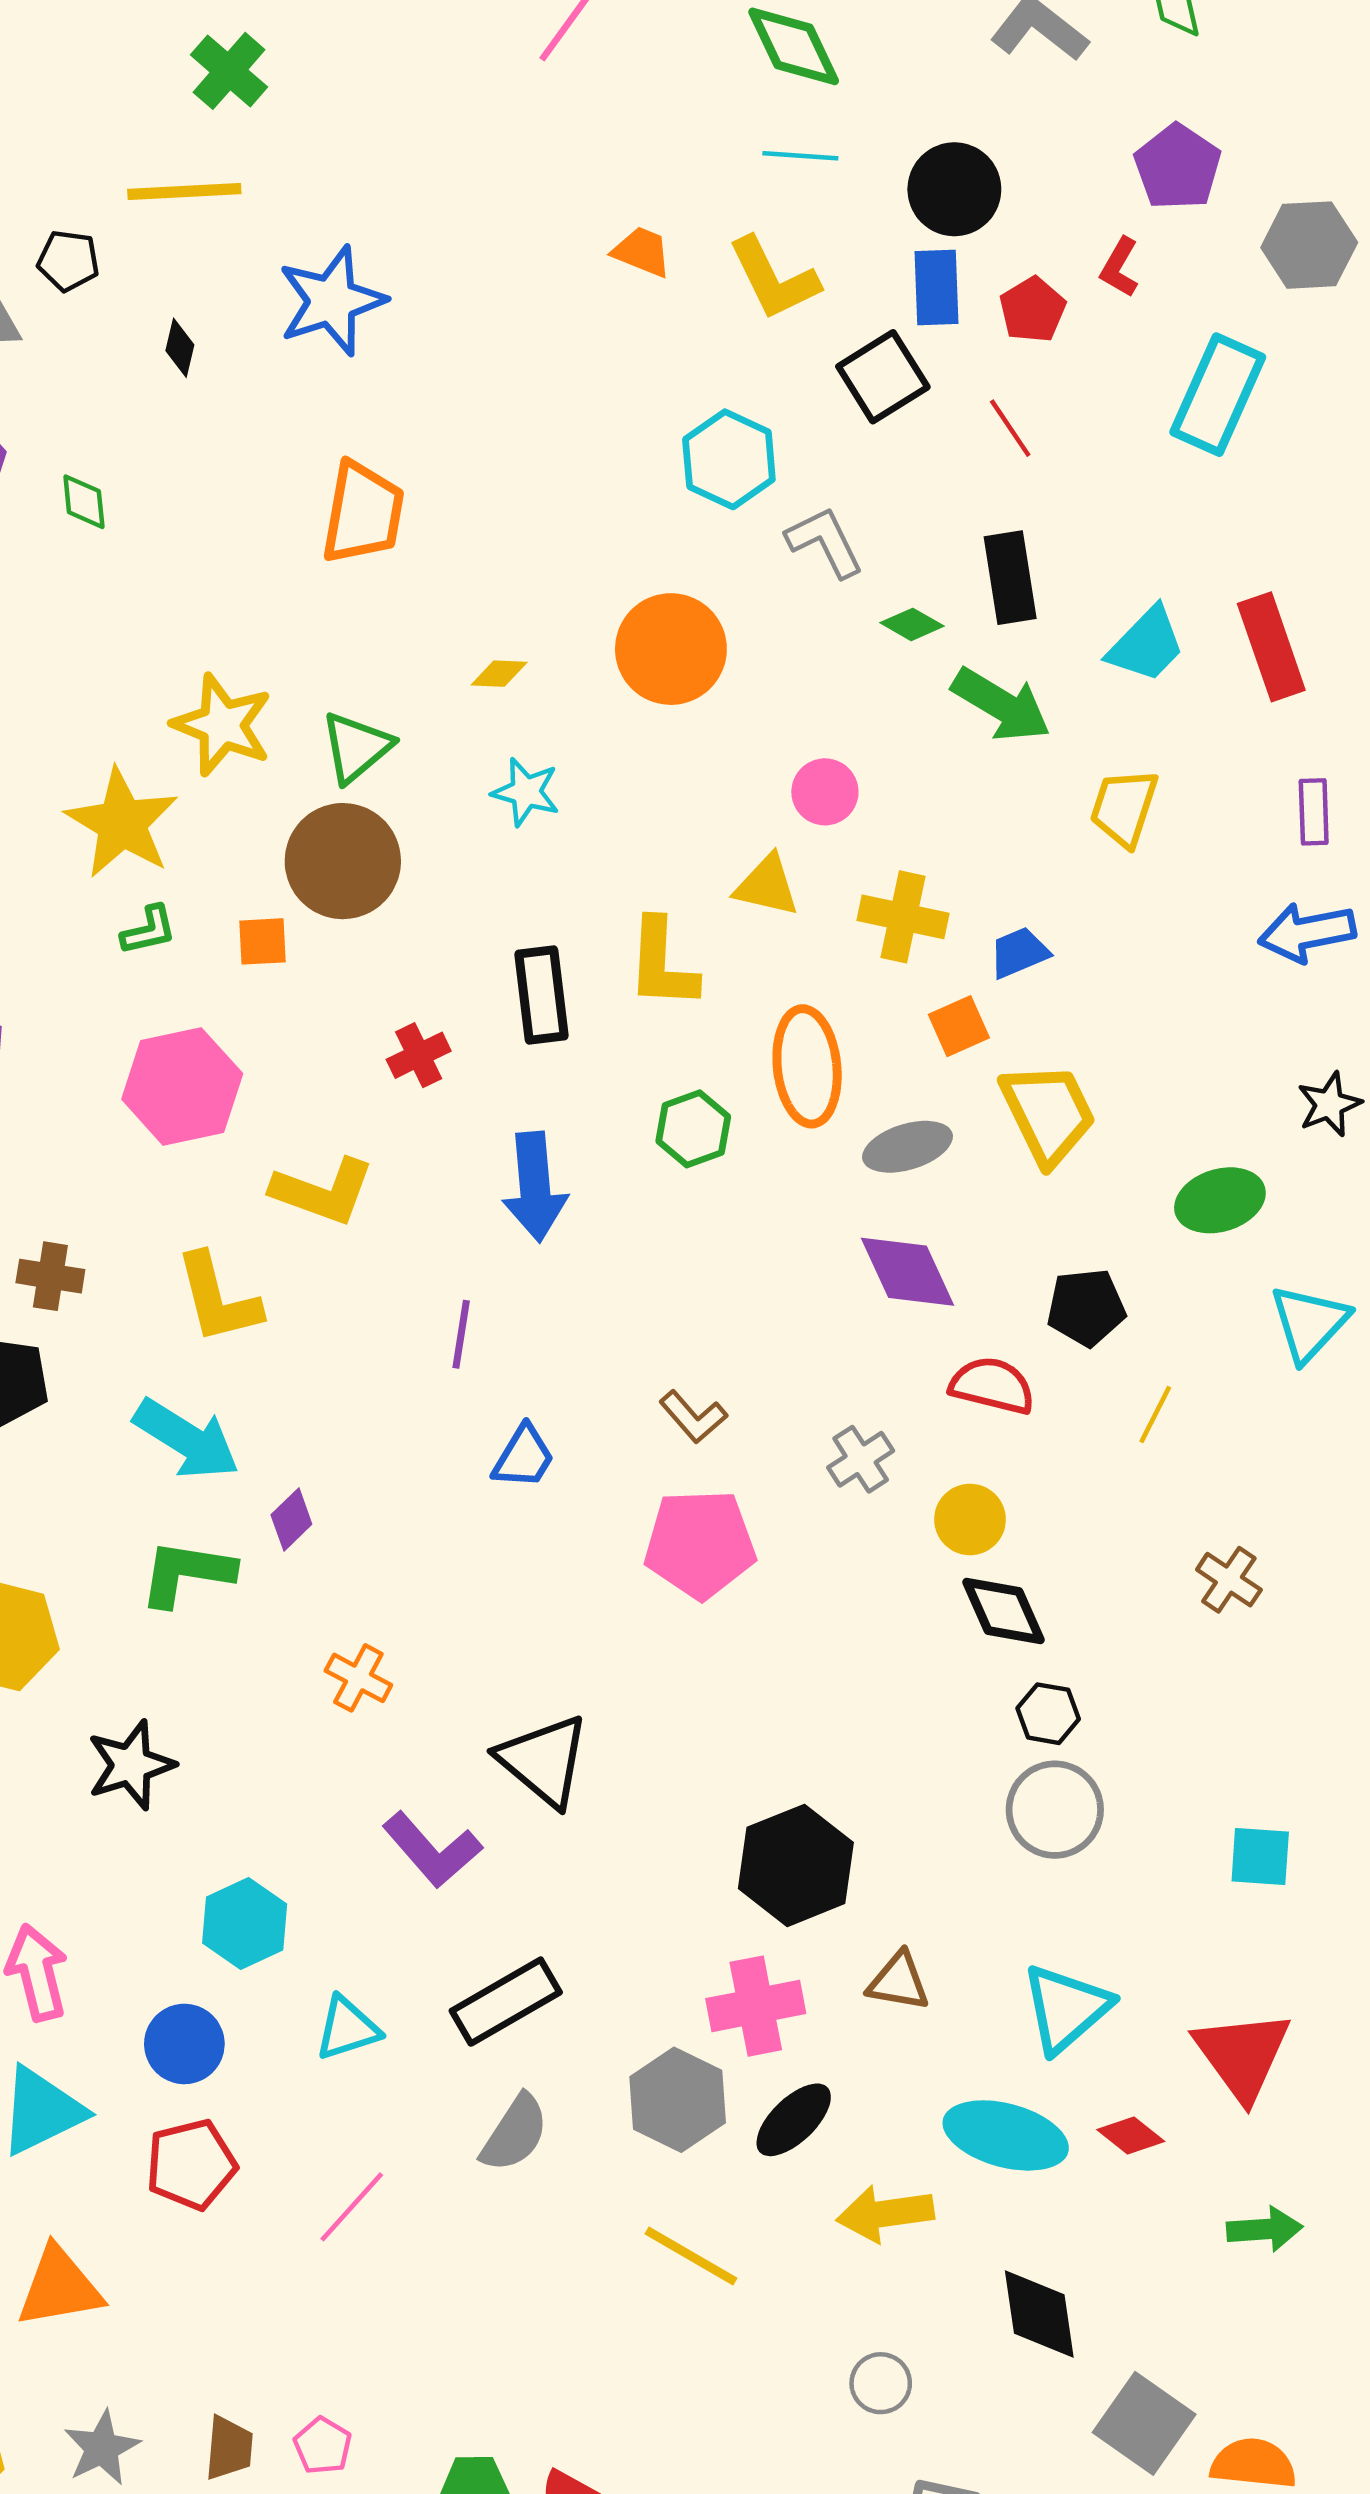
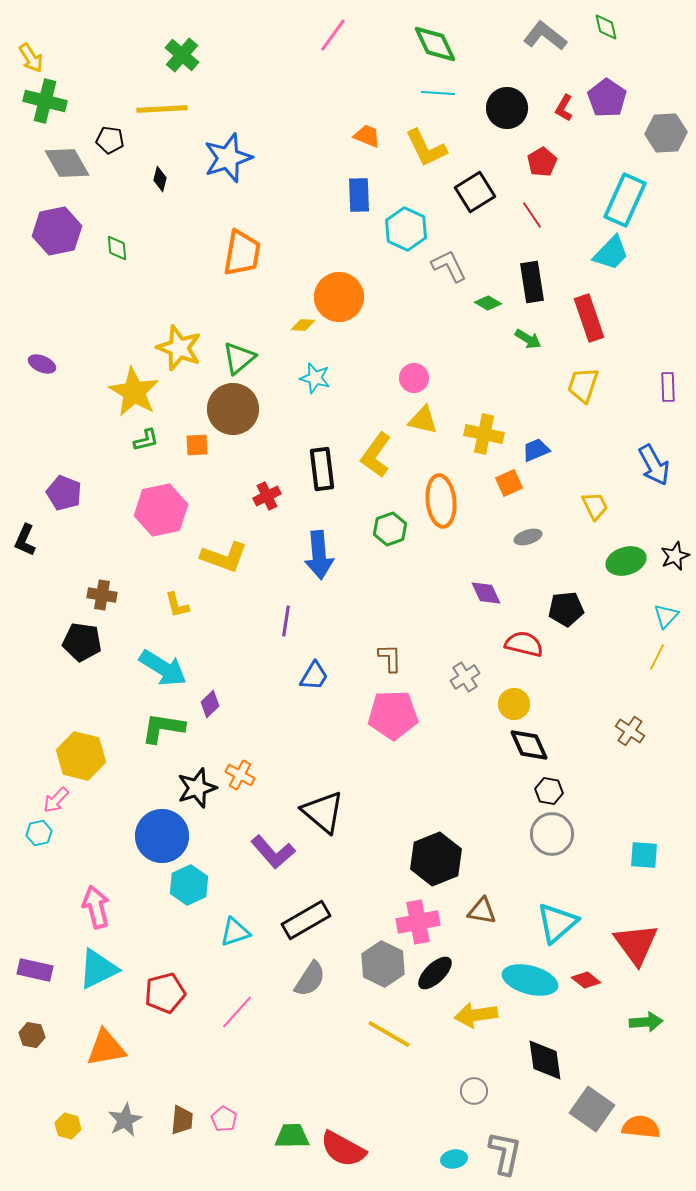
red L-shape: (1120, 267) -> (564, 108), moved
blue rectangle: (937, 287) -> (359, 195), moved
cyan trapezoid: (1146, 645) -> (611, 253), moved
red rectangle: (1271, 647) -> (589, 318), moved
orange circle: (671, 649) -> (339, 297), moved
green arrow: (1001, 705) -> (528, 339), size x0.6
pink circle: (825, 792) -> (414, 378), moved
blue arrow: (1307, 932) -> (654, 465), moved, turned -108
yellow L-shape: (662, 964) -> (376, 455), turned 33
black star: (1329, 1104) -> (675, 556), moved
yellow trapezoid: (1048, 1113) -> (595, 506), moved, size x0.6
gray ellipse: (907, 1147) -> (528, 537), moved, size x0.7
purple diamond: (907, 1272) -> (486, 593), size x0.7
yellow L-shape: (218, 1299) -> (177, 605), size x0.6
cyan triangle: (1309, 1323) -> (666, 616), size x0.7
yellow line: (1155, 1415) -> (657, 657), moved
brown L-shape: (693, 1417) -> (390, 658), turned -140
black star: (131, 1765) -> (197, 788), moved
blue circle: (184, 2044) -> (162, 836), moved, size x1.5

